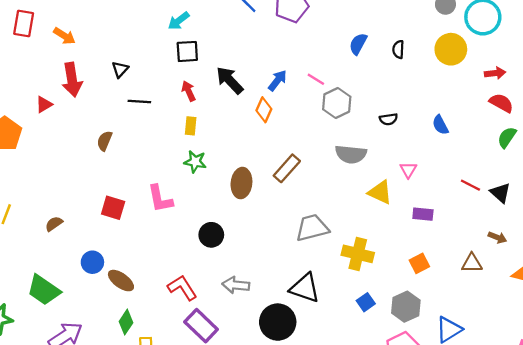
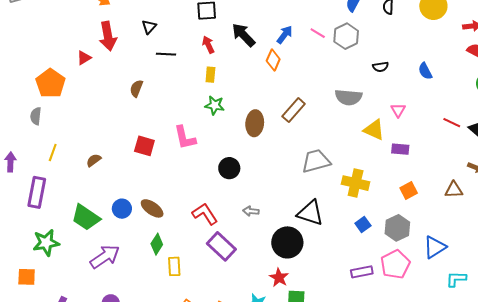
gray hexagon: (337, 103) -> (346, 36), moved
purple rectangle: (423, 214) -> (400, 149), moved
blue circle: (92, 262) -> (122, 209), moved
gray arrow: (236, 285) -> (251, 211), size x0.7

